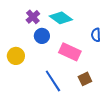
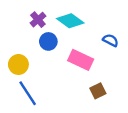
blue semicircle: (96, 35) -> (111, 40), turned 120
blue line: (53, 81) -> (28, 93), moved

